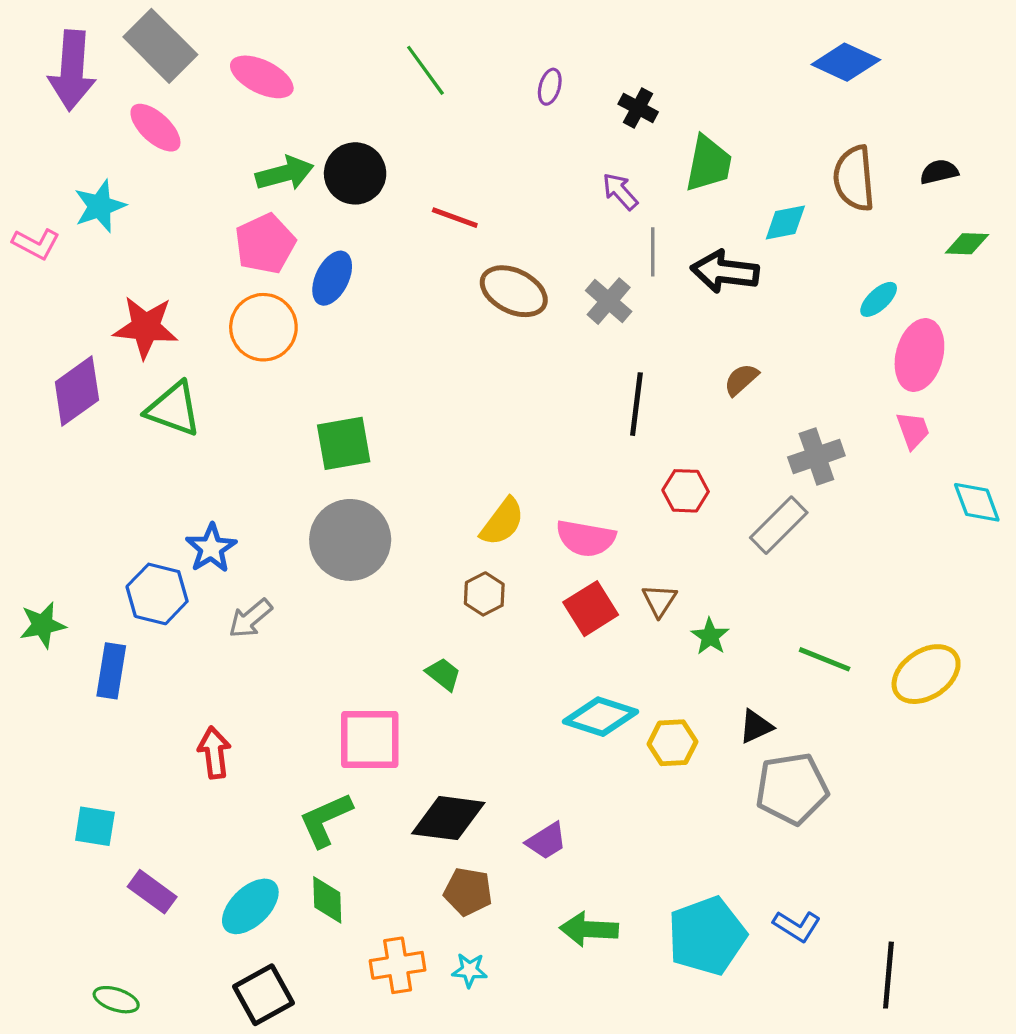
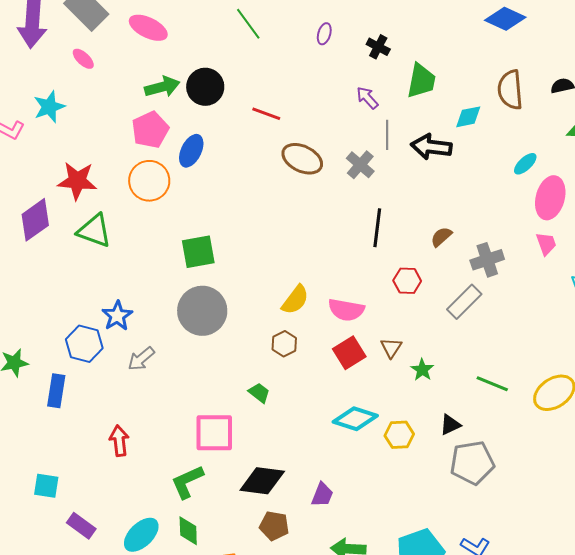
pink ellipse: (155, 128) -> (83, 59), size x0.7
brown semicircle: (741, 380) -> (441, 237), moved
purple trapezoid: (546, 841) -> (322, 495), turned -36

